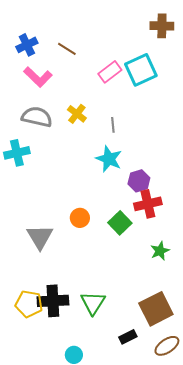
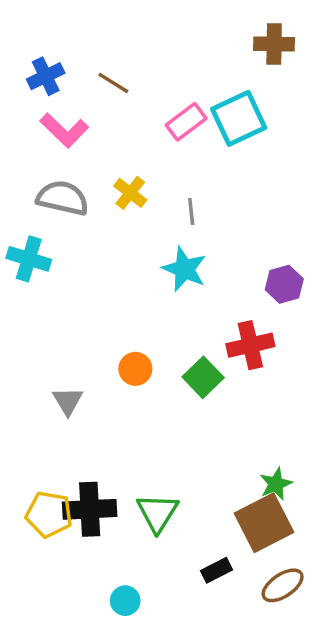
cyan cross: (17, 153) -> (29, 259), turned 30
purple hexagon: (139, 181) -> (284, 284), moved
gray triangle: (40, 237) -> (68, 401), size x0.7
green star: (160, 251) -> (276, 484), moved

